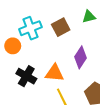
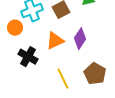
orange triangle: (54, 73) -> (55, 41), moved, turned -30

